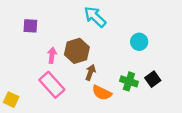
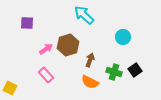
pink arrow: (52, 55) -> (46, 49), turned 48
brown arrow: (90, 72) -> (90, 60), moved
pink rectangle: (52, 85) -> (46, 75), size x0.7

